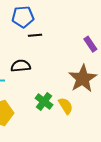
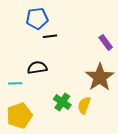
yellow semicircle: (66, 106) -> (84, 105), turned -126

